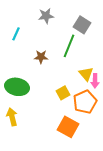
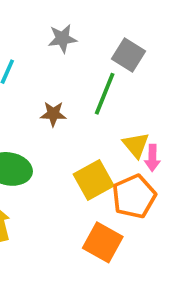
yellow square: (63, 93) -> (94, 180), size x1.5

